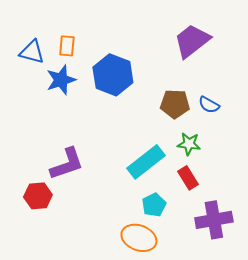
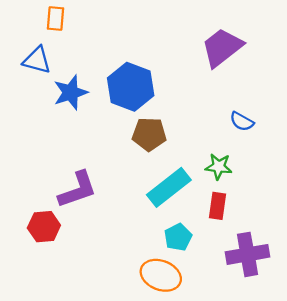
orange rectangle: (67, 46) -> (56, 19), moved
brown pentagon: (175, 104) -> (149, 134), moved
red rectangle: (188, 178) -> (217, 206), turned 40

